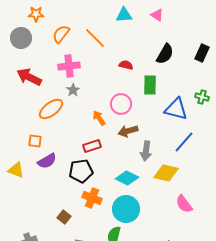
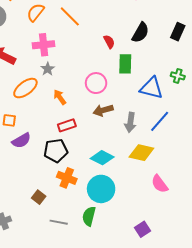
red semicircle: (126, 65) -> (109, 42), moved, turned 48
orange arrow: (99, 118) -> (60, 97), moved
gray arrow: (146, 151) -> (130, 122), moved

